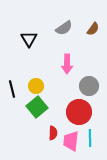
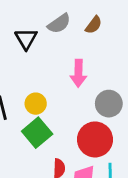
gray semicircle: (64, 28) -> (59, 24), moved
brown semicircle: (93, 29) -> (94, 25), moved

